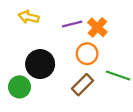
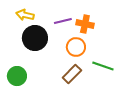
orange cross: (97, 27) -> (85, 24), turned -30
black circle: (40, 64) -> (35, 38), moved

